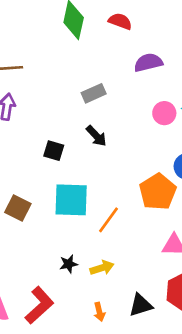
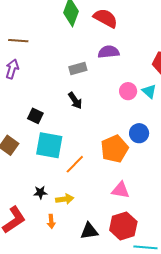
red semicircle: (120, 21) -> (105, 18), size x1.4
purple semicircle: (148, 63) -> (109, 52), moved
black square: (54, 151) -> (35, 116), moved
orange arrow: (99, 312) -> (51, 221), moved

